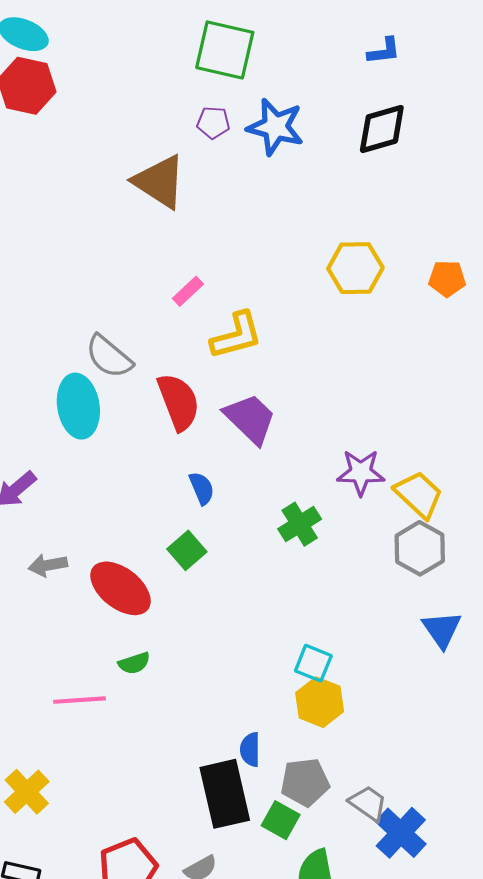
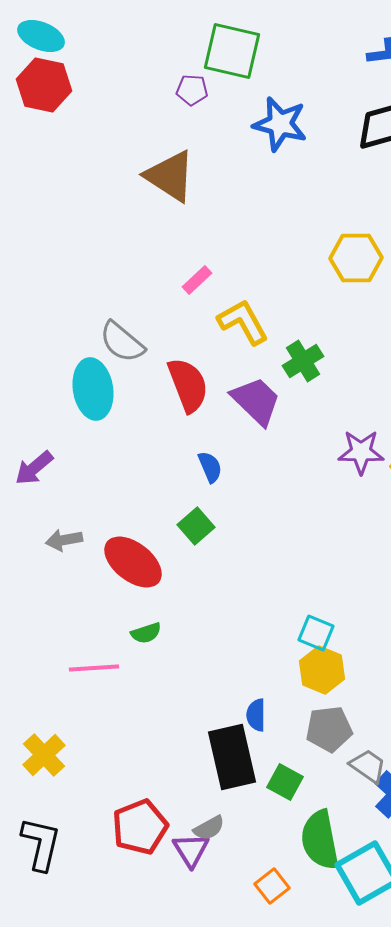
purple pentagon: (213, 123) -> (192, 90), moved
yellow L-shape: (236, 335) -> (243, 322), turned -104
green cross: (300, 524) -> (303, 361), moved
gray pentagon: (305, 782) -> (329, 729), moved

